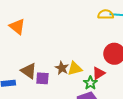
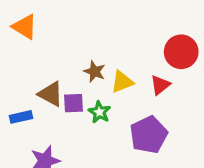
brown star: (62, 68) -> (95, 71), moved
green star: (90, 83) -> (99, 112), moved

